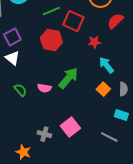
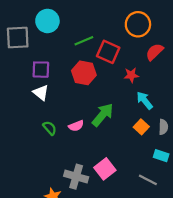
purple square: (12, 37) -> (41, 70), turned 30
pink semicircle: (44, 88) -> (76, 126), turned -32
gray cross: (44, 134) -> (76, 177), size x1.5

